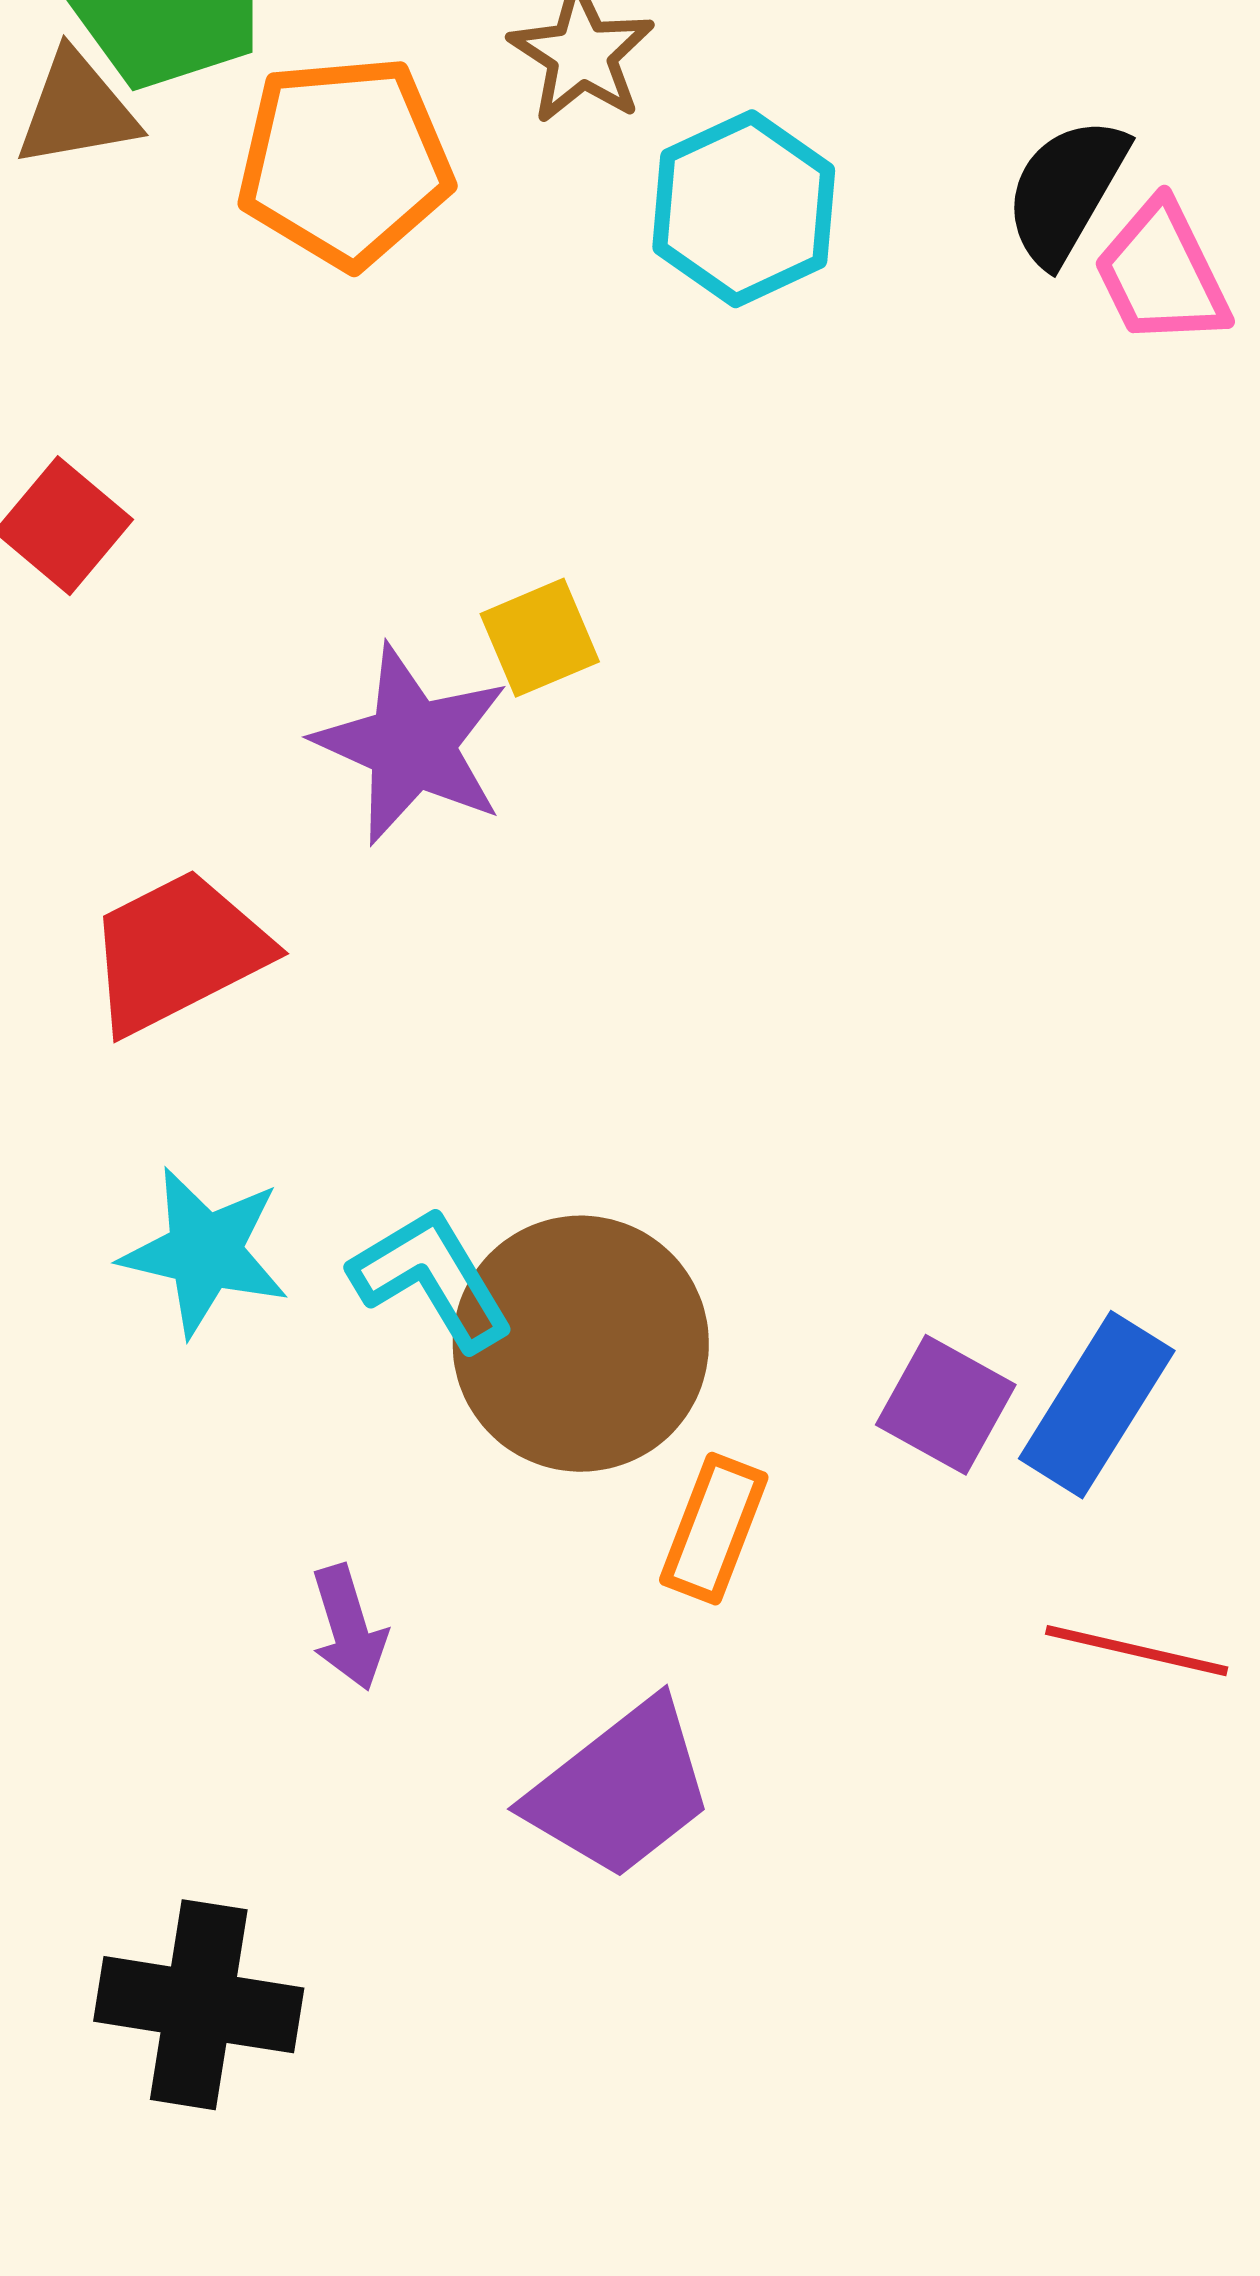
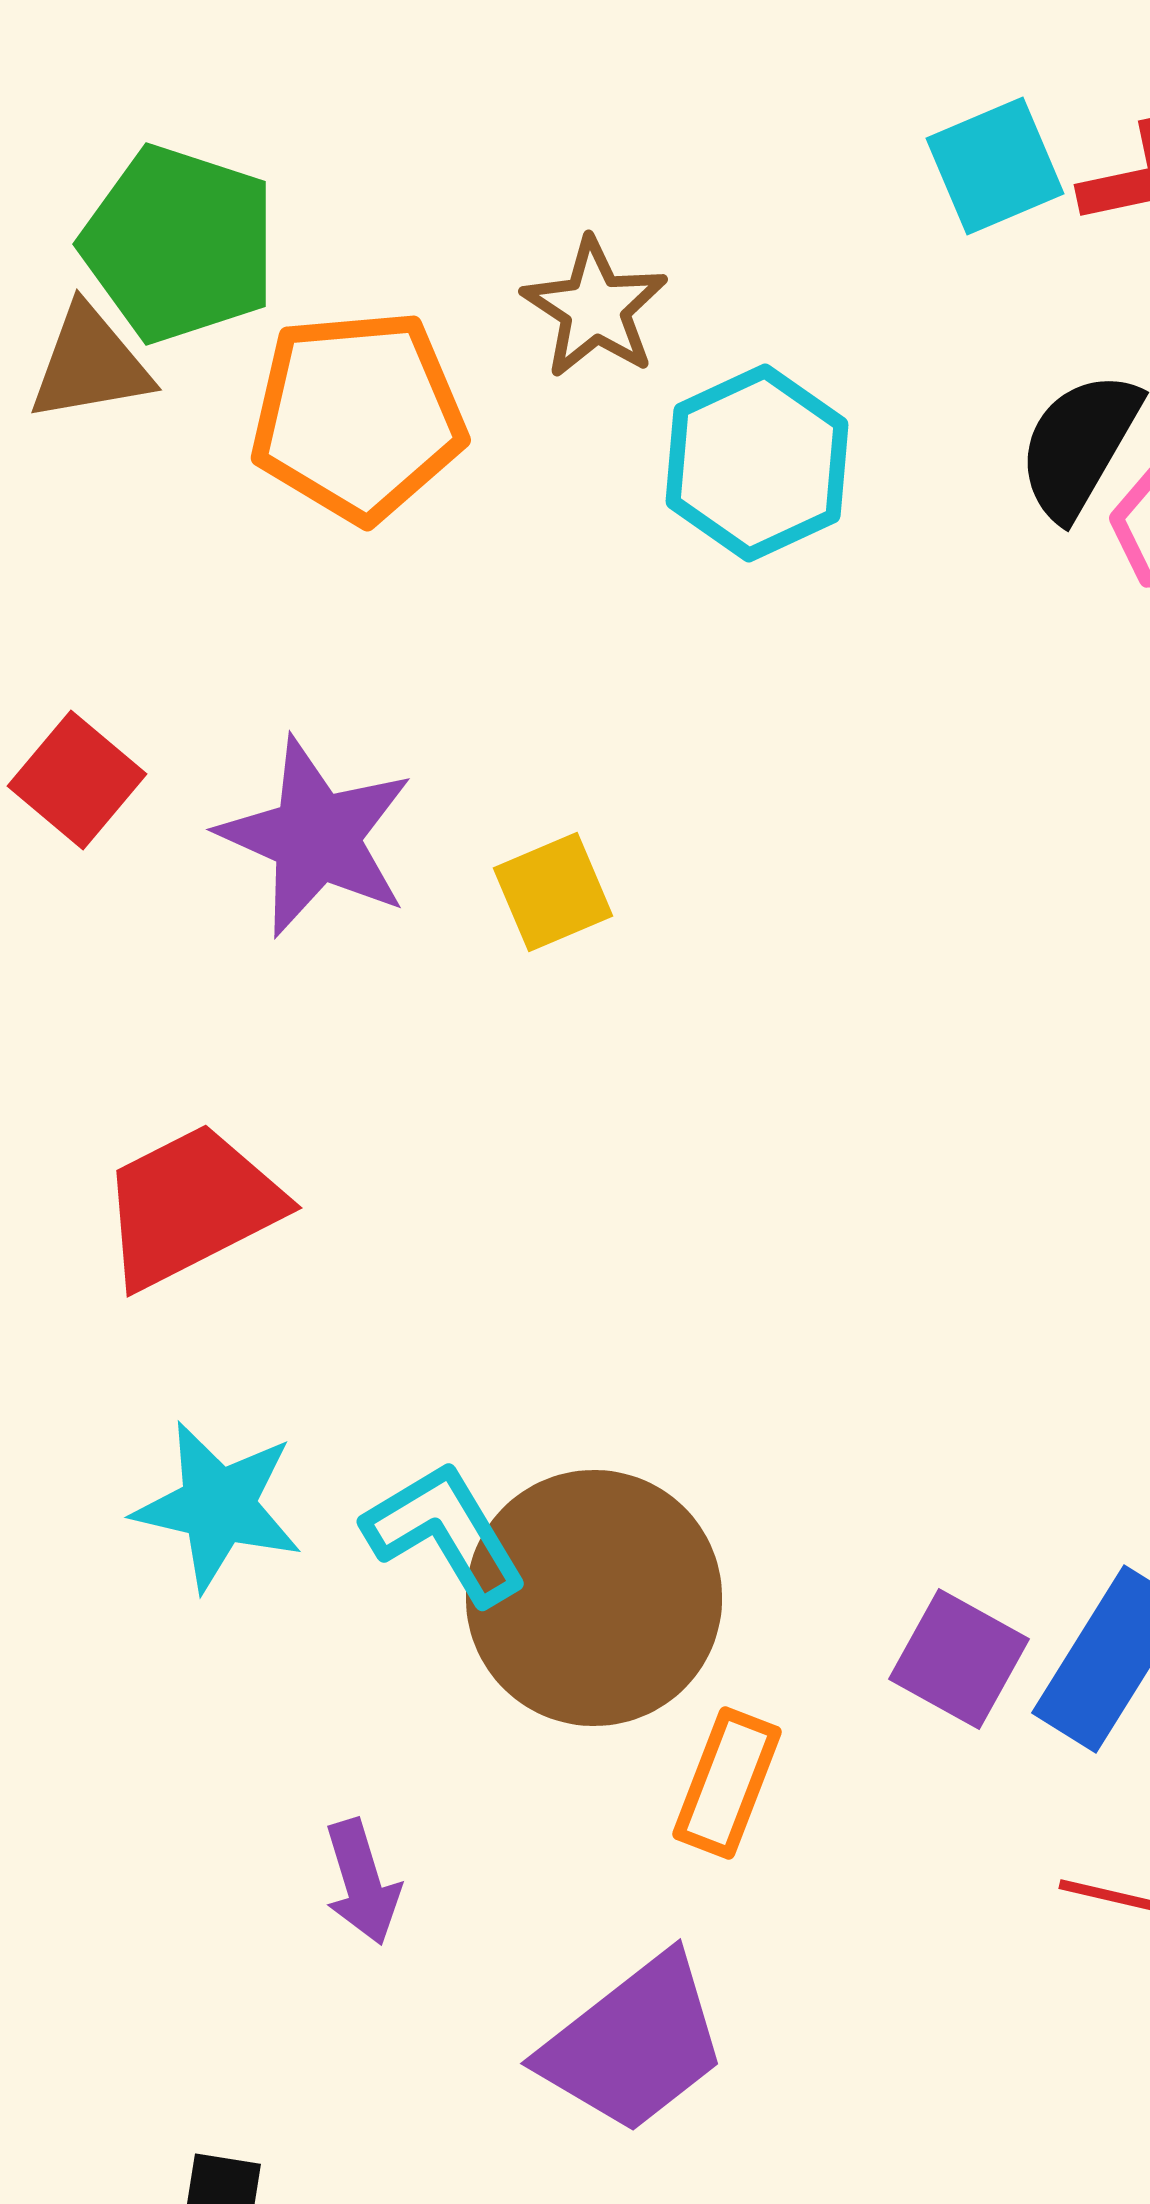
purple star: (412, 745) -> (316, 837), moved

